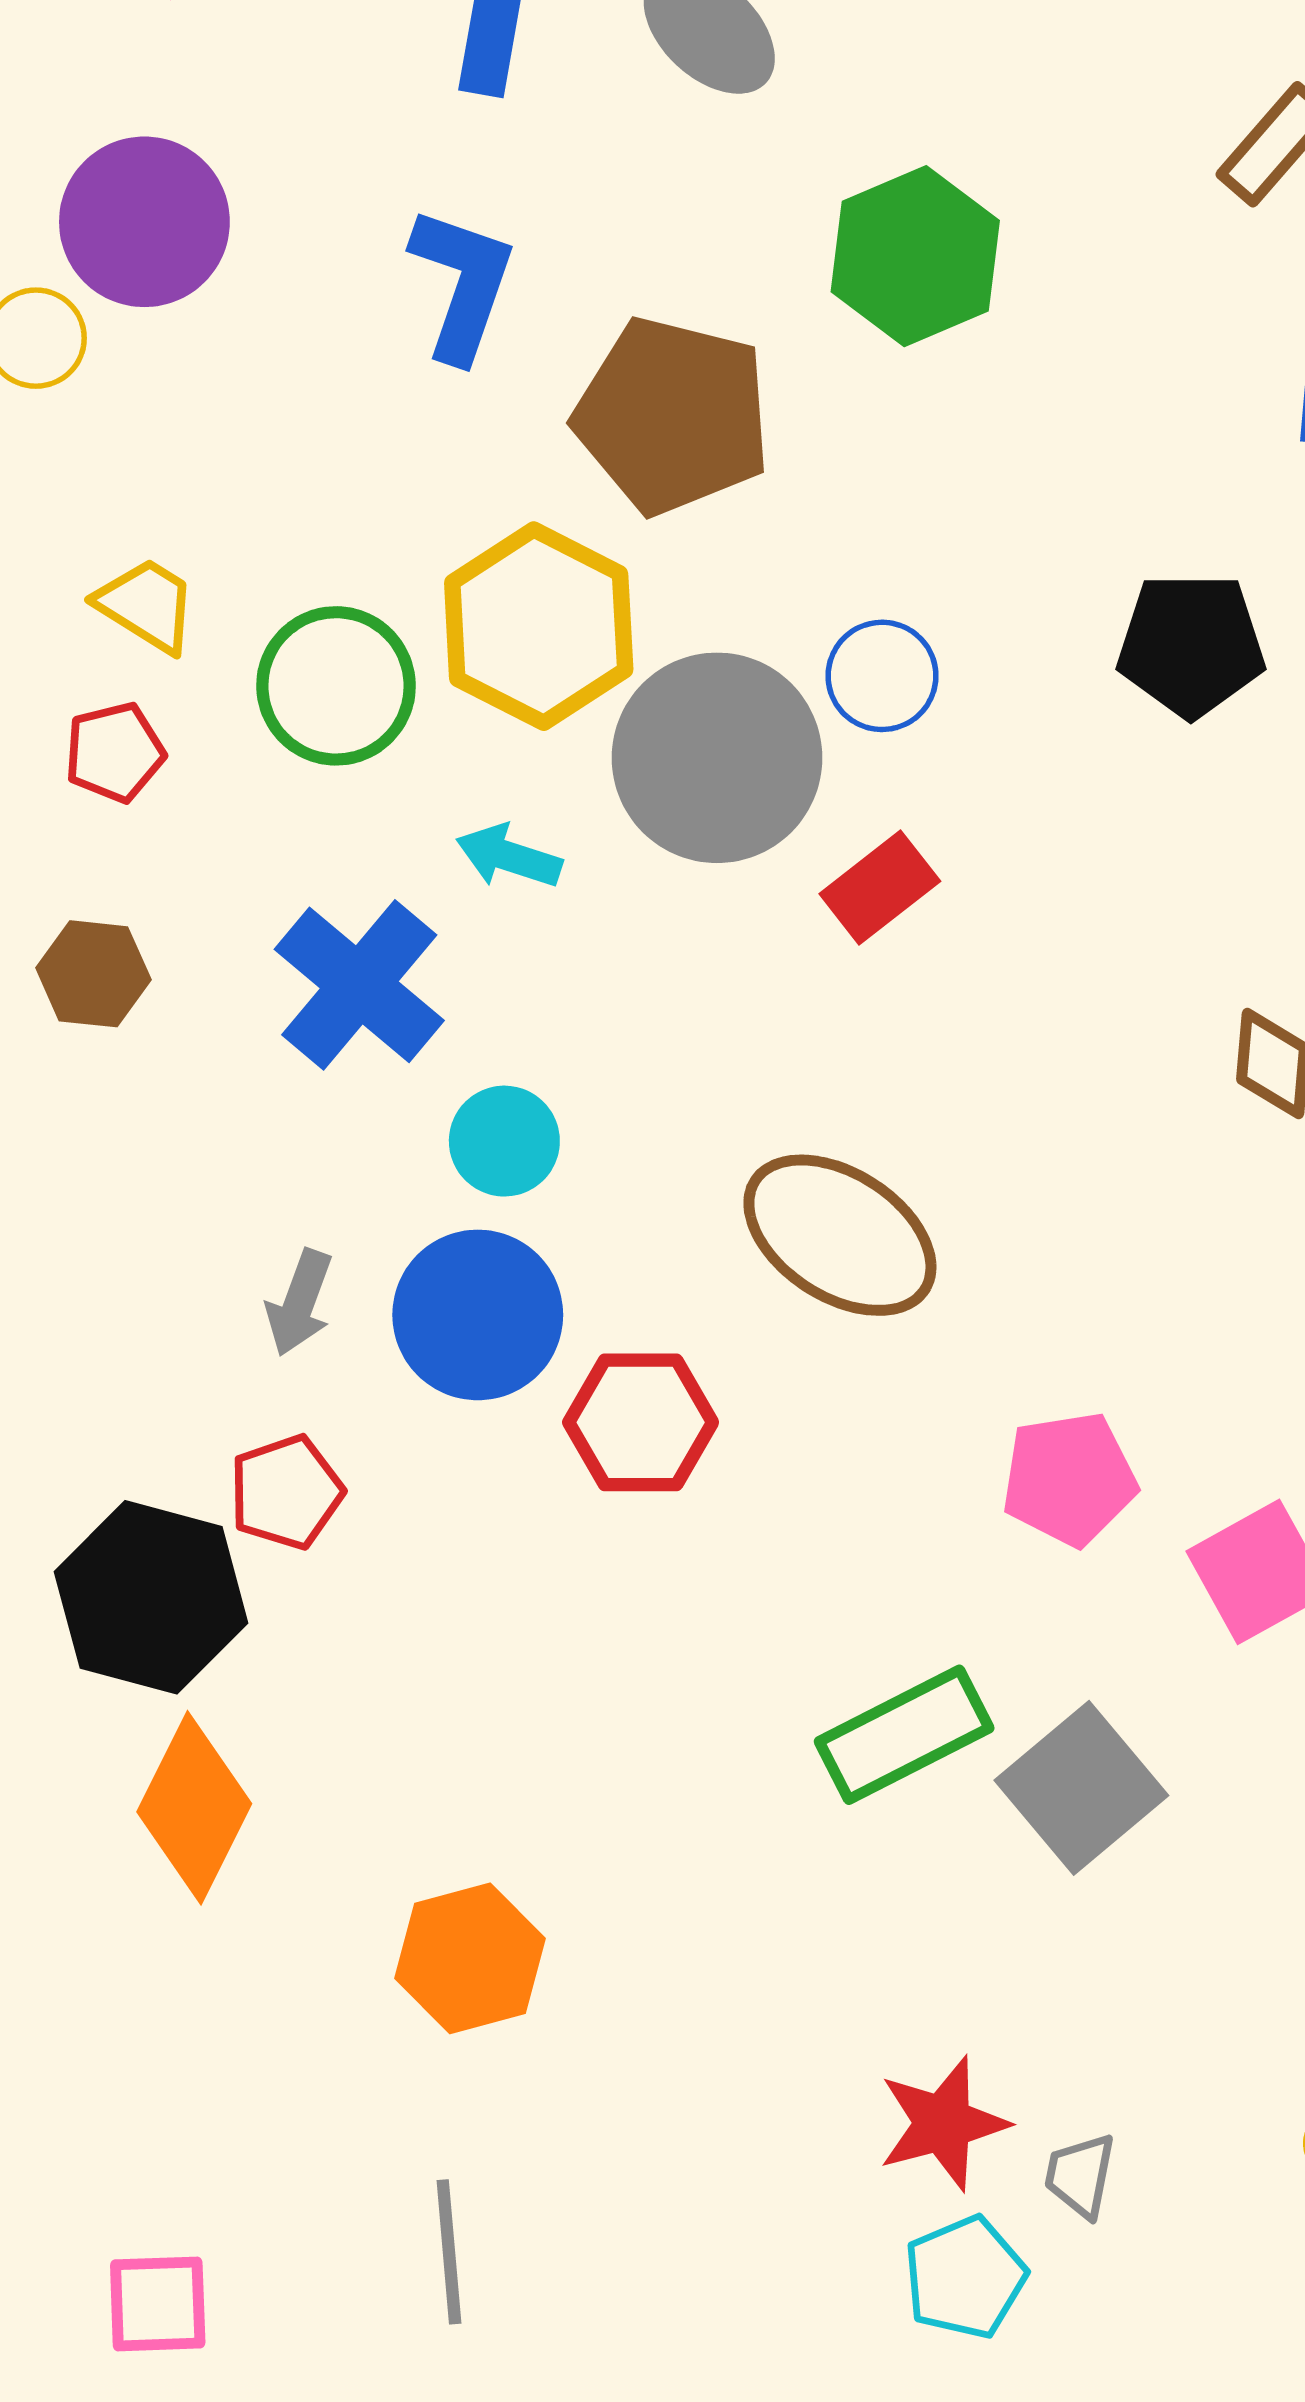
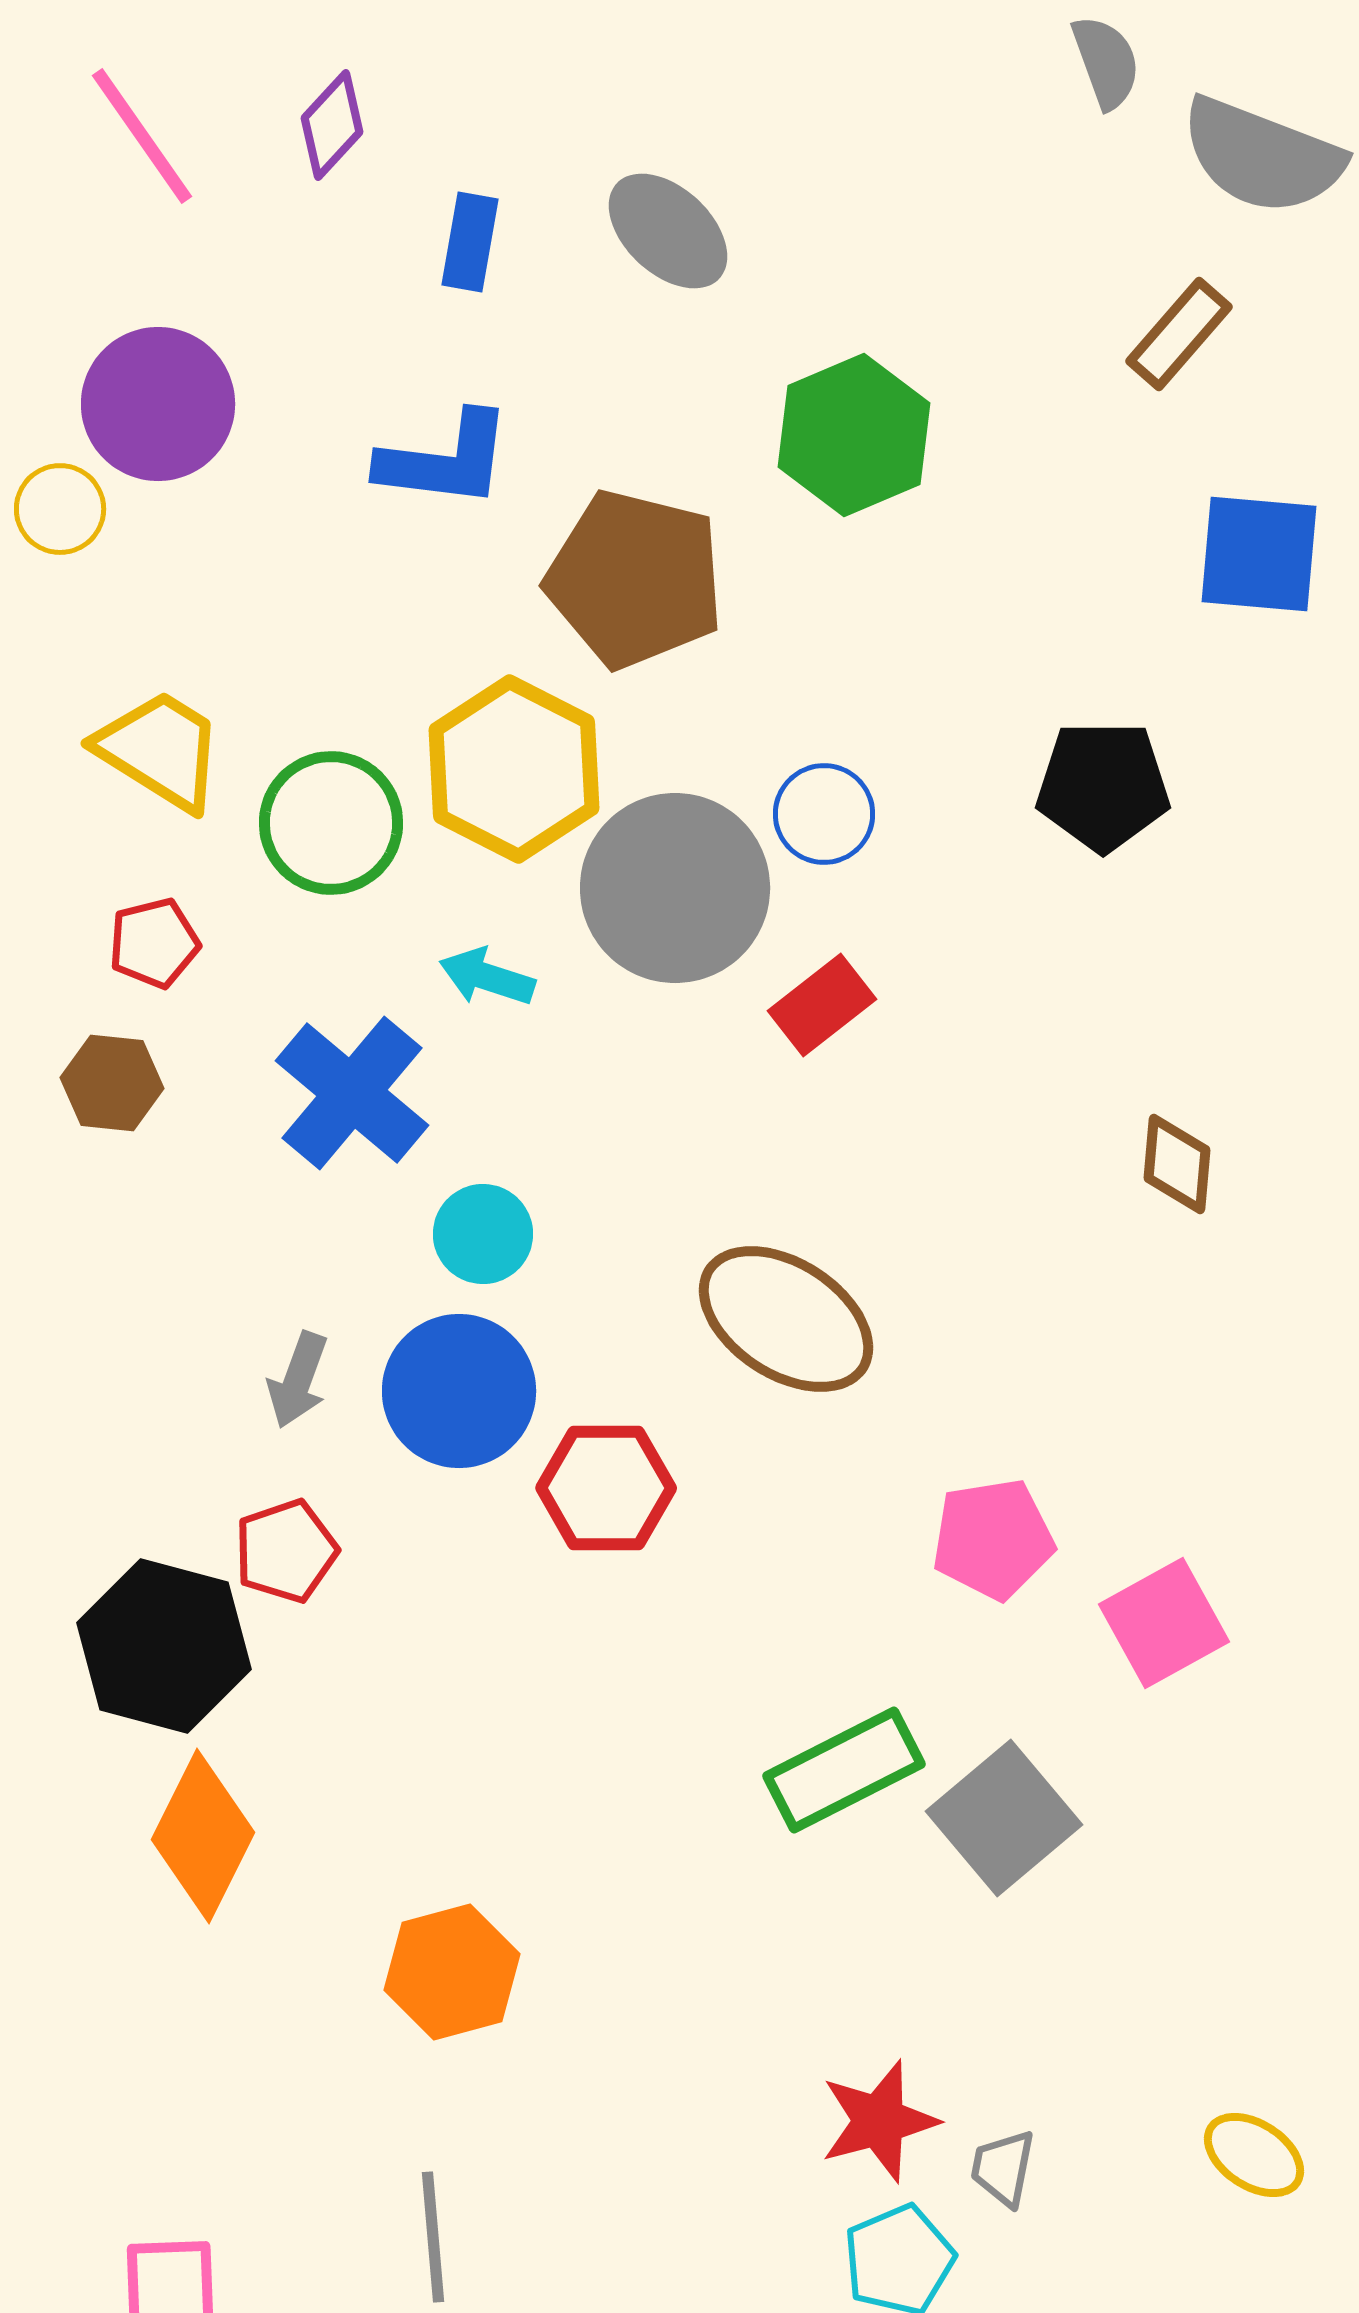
blue L-shape: (462, 284) -> (445, 460), turned 78
yellow trapezoid: (147, 605) -> (160, 750), size x1.4
red pentagon: (115, 752) -> (154, 943), moved

